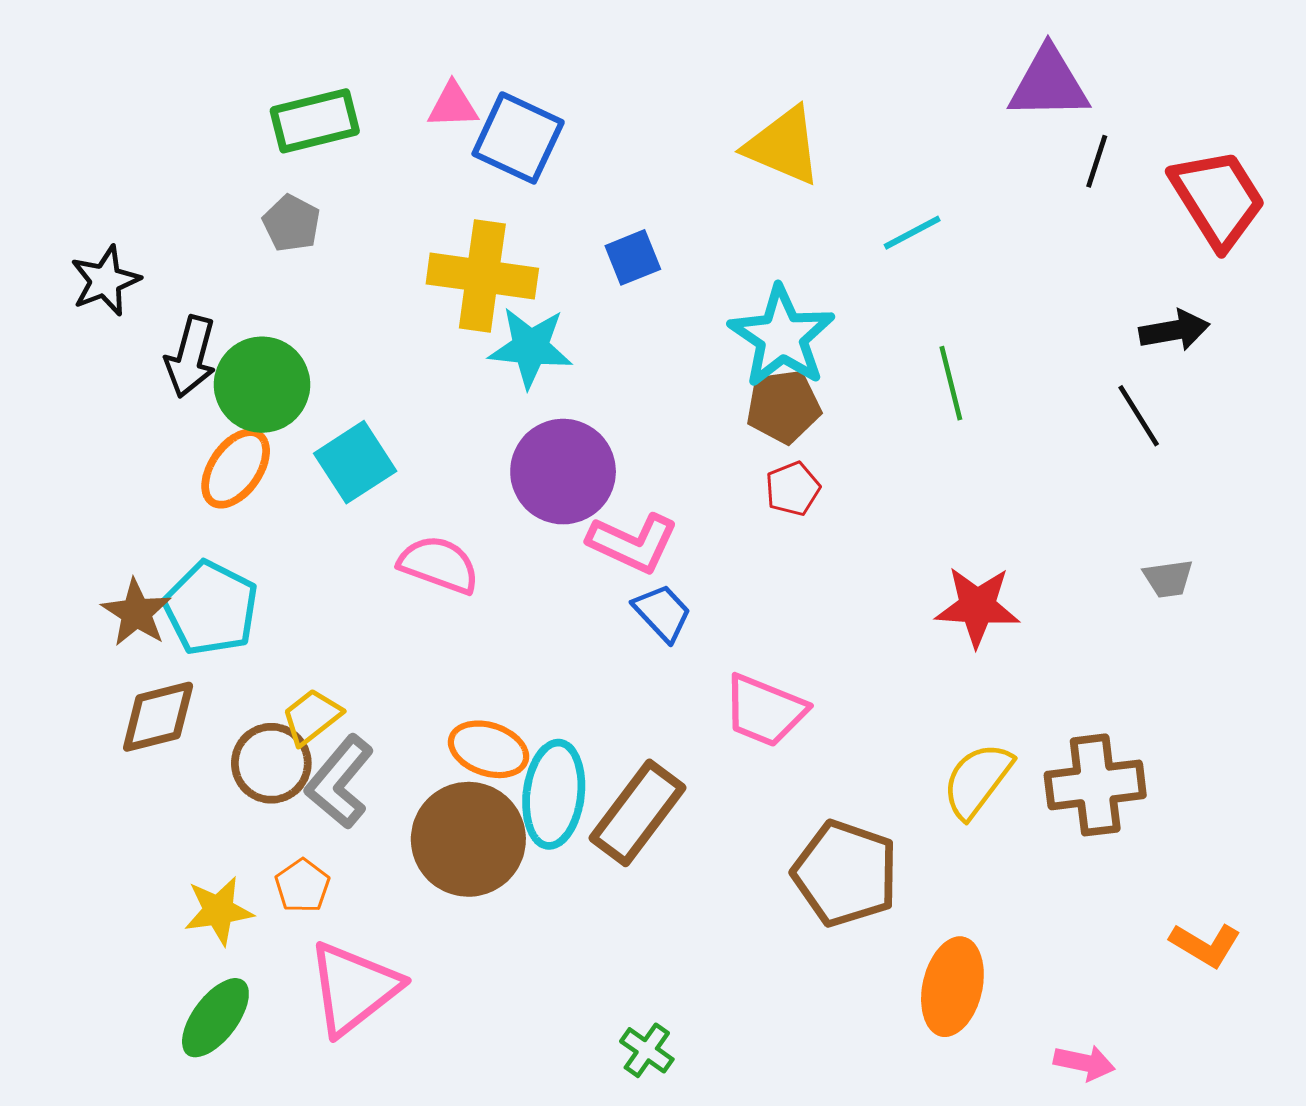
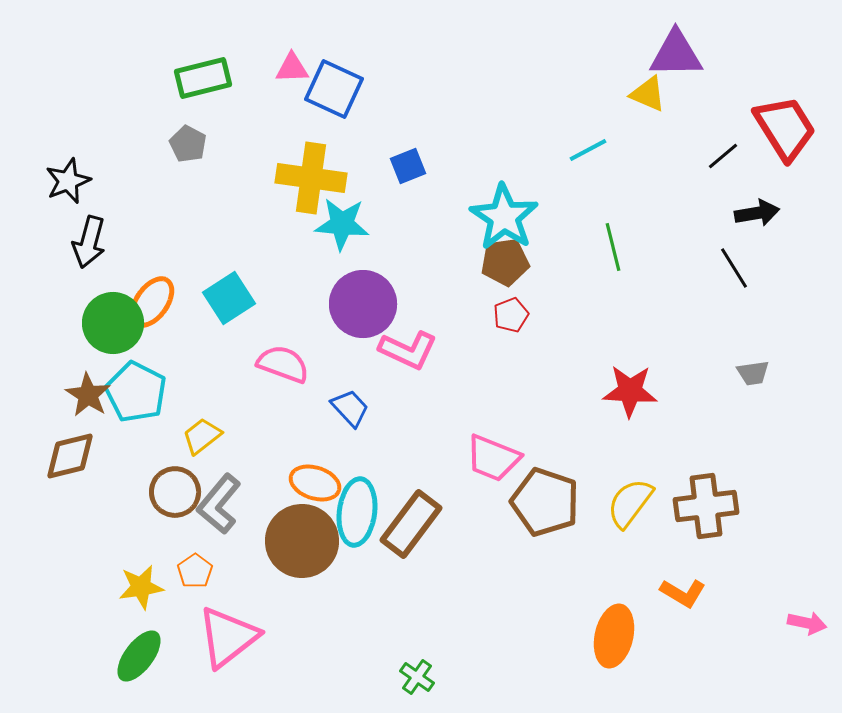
yellow triangle: (783, 146) -> (648, 94), moved, size x0.7
black line: (1097, 161) -> (723, 156), moved, turned 32
black arrow: (191, 357) -> (89, 242), moved
green circle: (262, 385) -> (113, 323), moved
blue trapezoid: (662, 613) -> (350, 408), moved
brown diamond: (158, 717) -> (70, 456), moved
yellow trapezoid: (312, 717) -> (202, 436), moved
brown pentagon: (845, 873) -> (545, 502), moved
orange L-shape: (1205, 945) -> (683, 593), moved
pink arrow: (1084, 1063) -> (807, 623), moved

